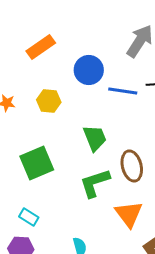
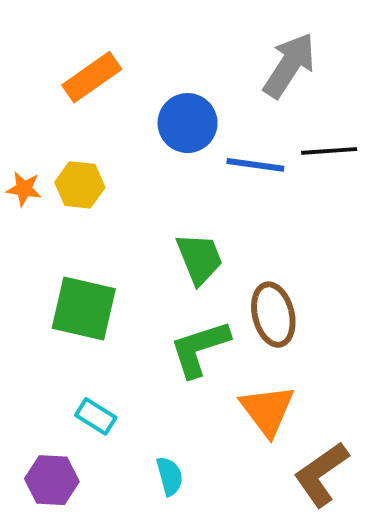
yellow hexagon: (49, 101) -> (80, 185), moved
green square: (37, 163) -> (84, 309), turned 36
cyan rectangle: (29, 217) -> (96, 416), moved

